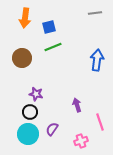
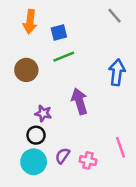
gray line: (95, 13) -> (114, 16), turned 56
purple arrow: (77, 105) -> (79, 101), moved, size x1.5
pink cross: (81, 141) -> (88, 161), moved, turned 32

